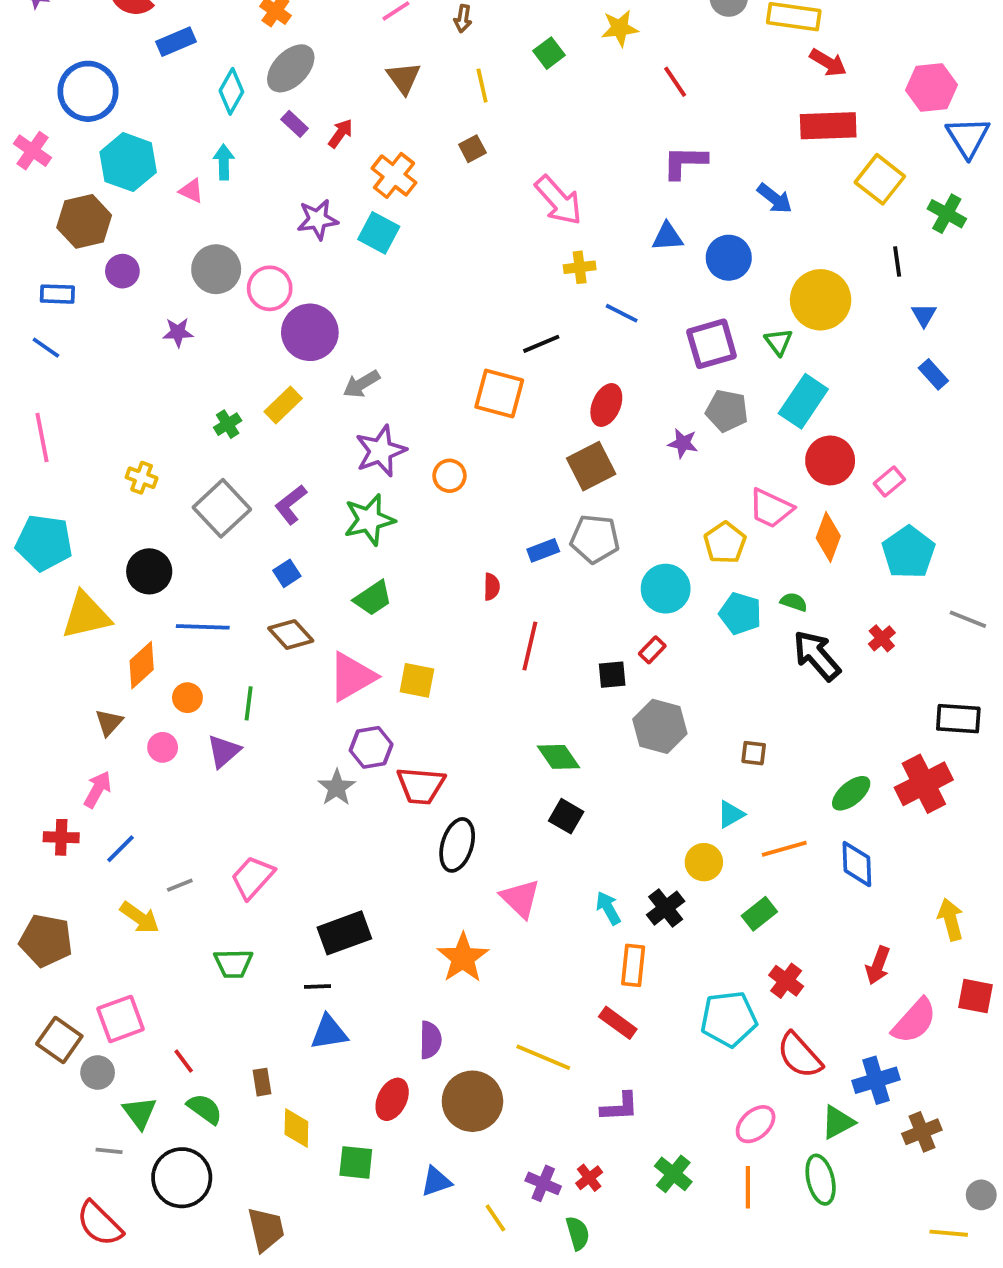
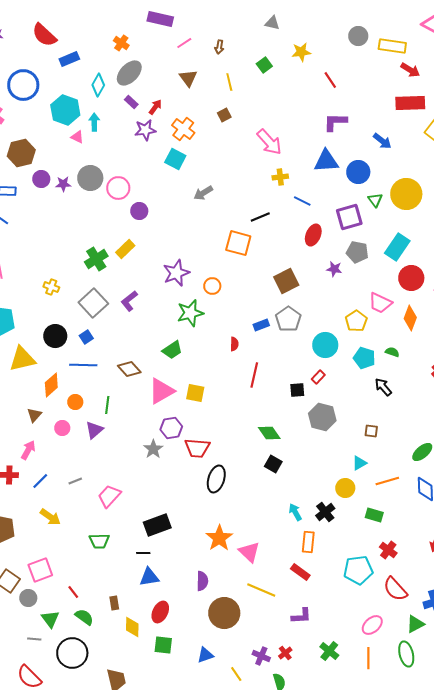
cyan hexagon: (128, 162) -> (65, 110), moved
purple star: (318, 219) -> (145, 130), moved
blue triangle: (668, 237) -> (326, 161), size x1.5
purple star: (178, 332) -> (63, 184), moved
purple circle: (310, 332) -> (139, 211), size x0.6
green triangle: (778, 342) -> (375, 200), moved
gray arrow: (362, 384) -> (203, 193), moved
red ellipse: (606, 405) -> (313, 235), moved
green cross: (228, 424) -> (96, 259), size x1.6
green star: (369, 520) -> (190, 313), moved
gray pentagon: (595, 539) -> (288, 319), turned 30
blue square: (287, 573) -> (86, 337), moved
black arrow: (817, 656) -> (383, 387), moved, size x0.7
gray line: (180, 885) -> (75, 481), moved
pink triangle: (520, 898) -> (249, 552), moved
green rectangle: (759, 914) -> (374, 515), turned 54
red ellipse: (392, 1099) -> (160, 612), moved

